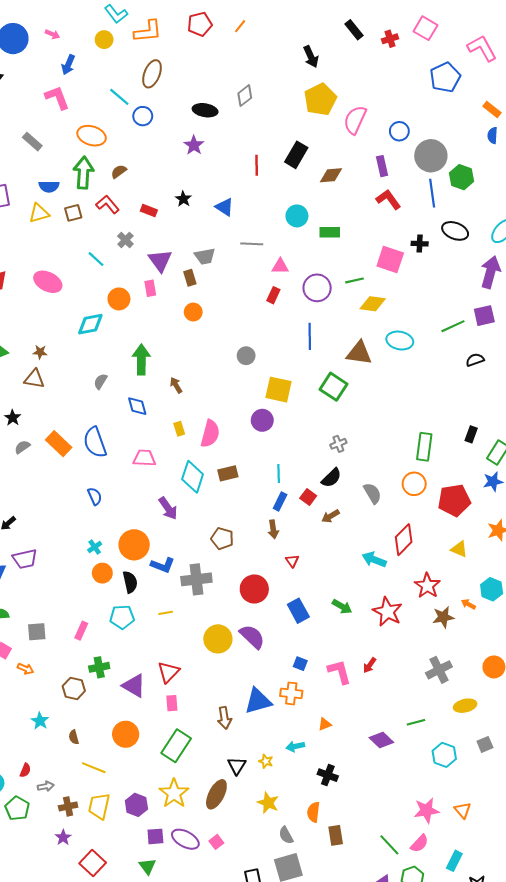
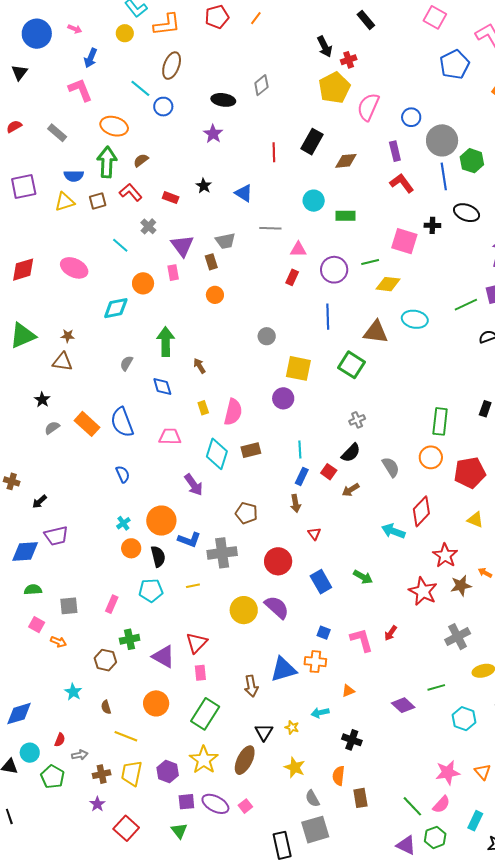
red cross: (390, 39) -> (349, 60), moved
red star: (387, 612) -> (423, 591), moved

